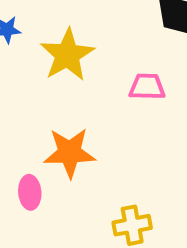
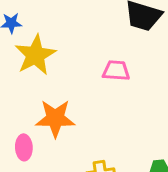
yellow star: (67, 55) -> (35, 55), moved

